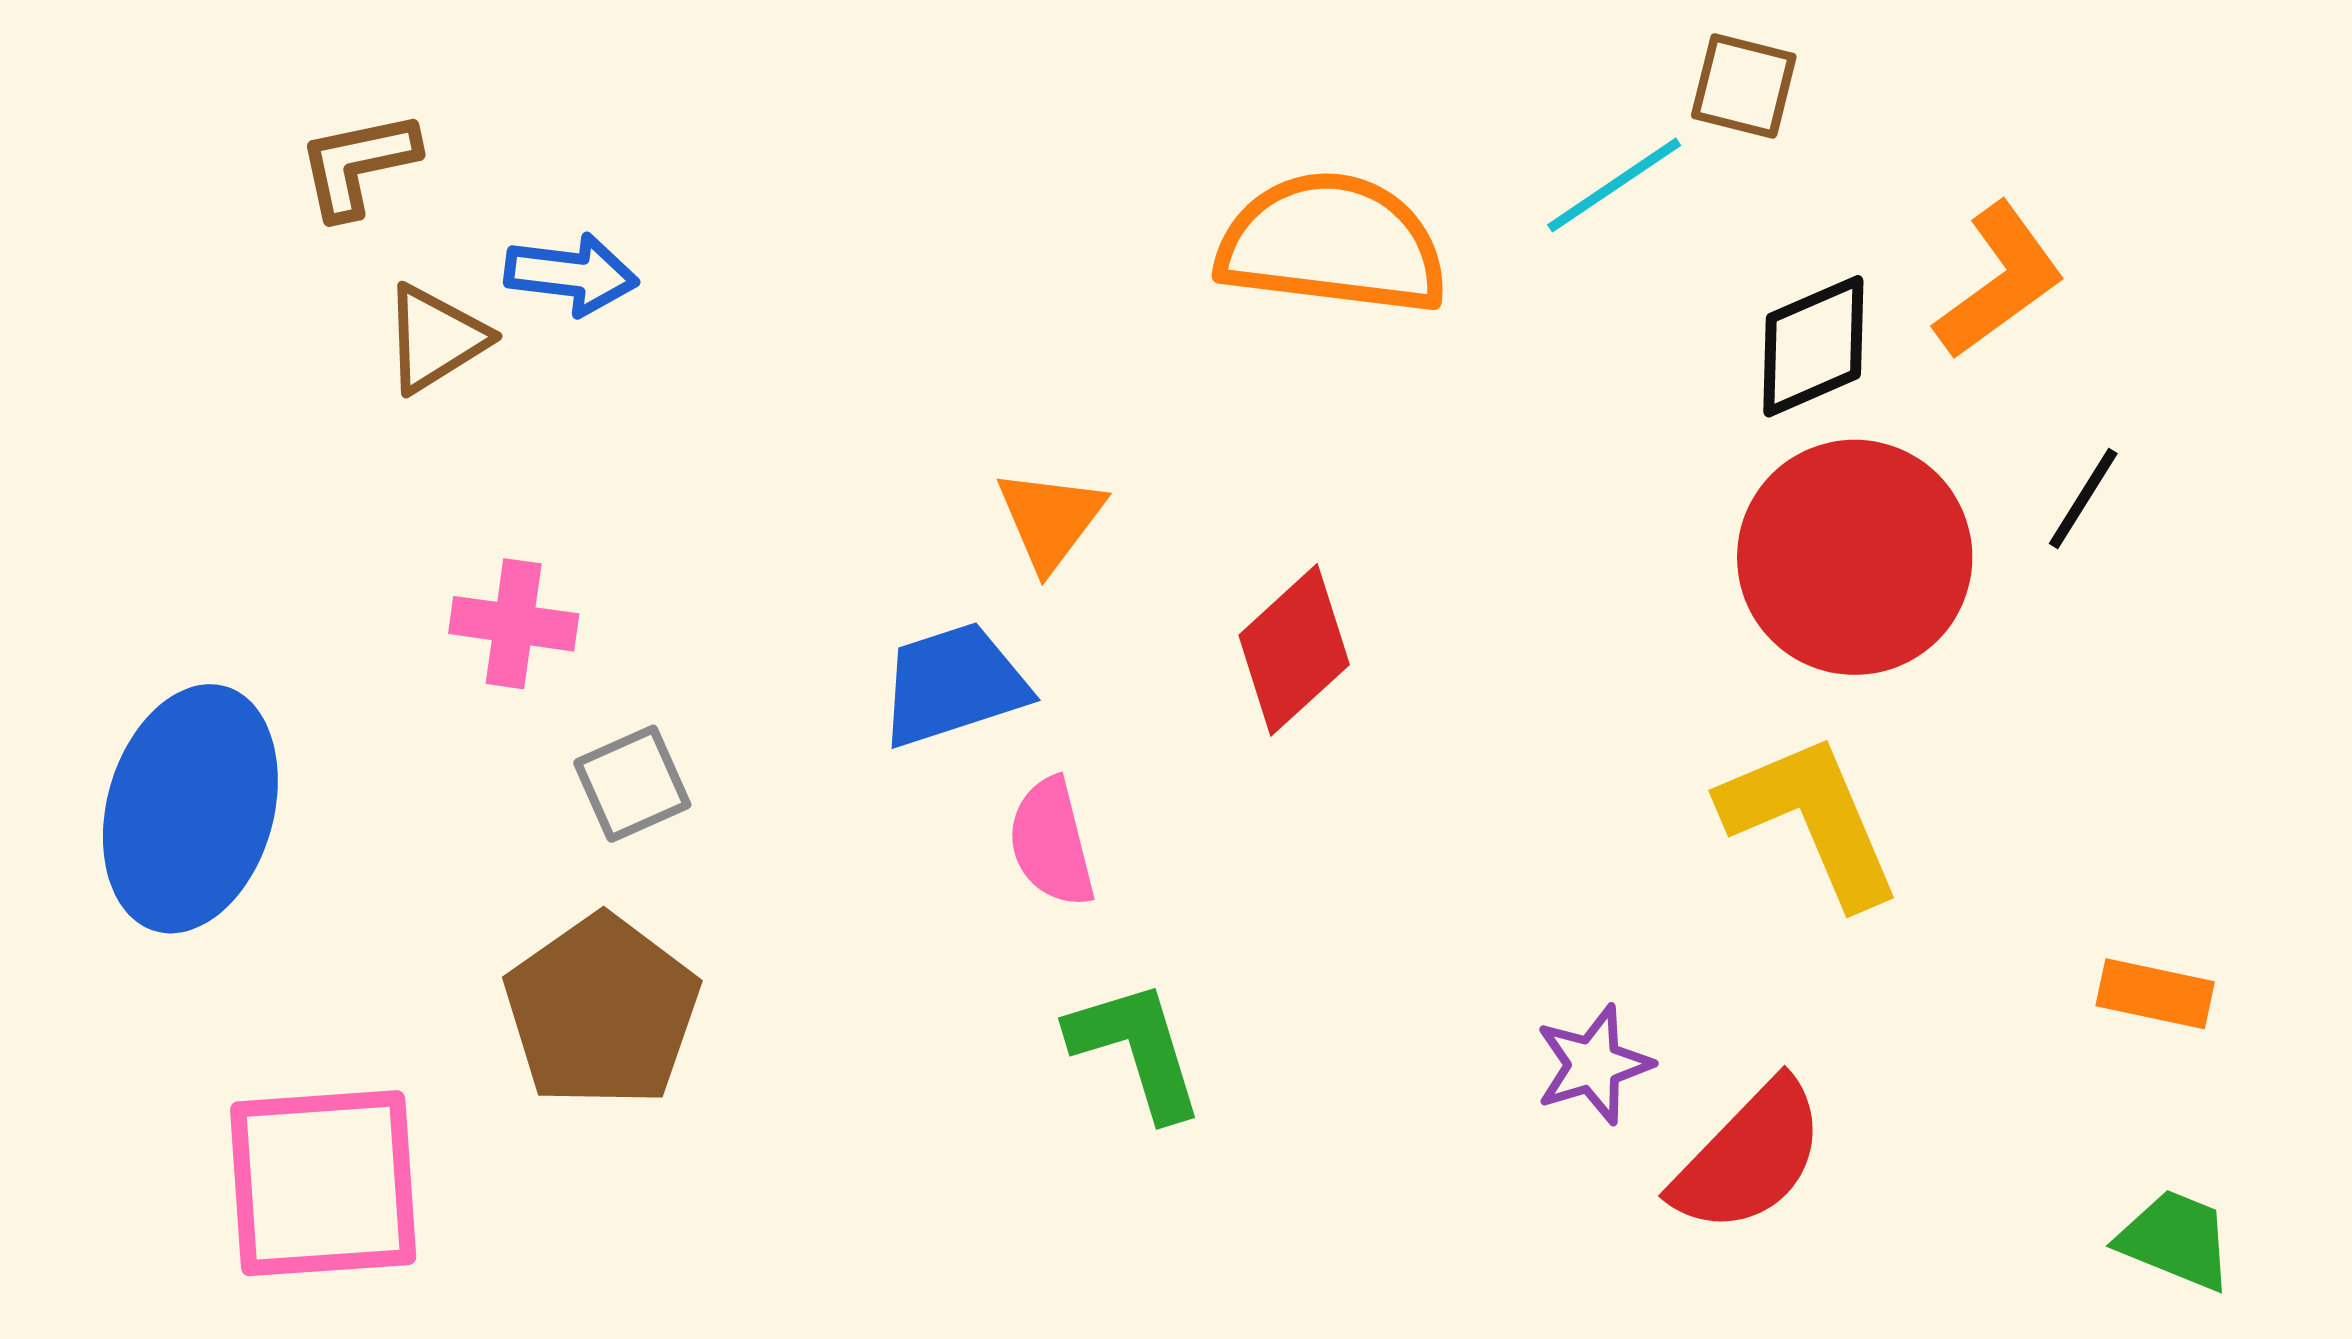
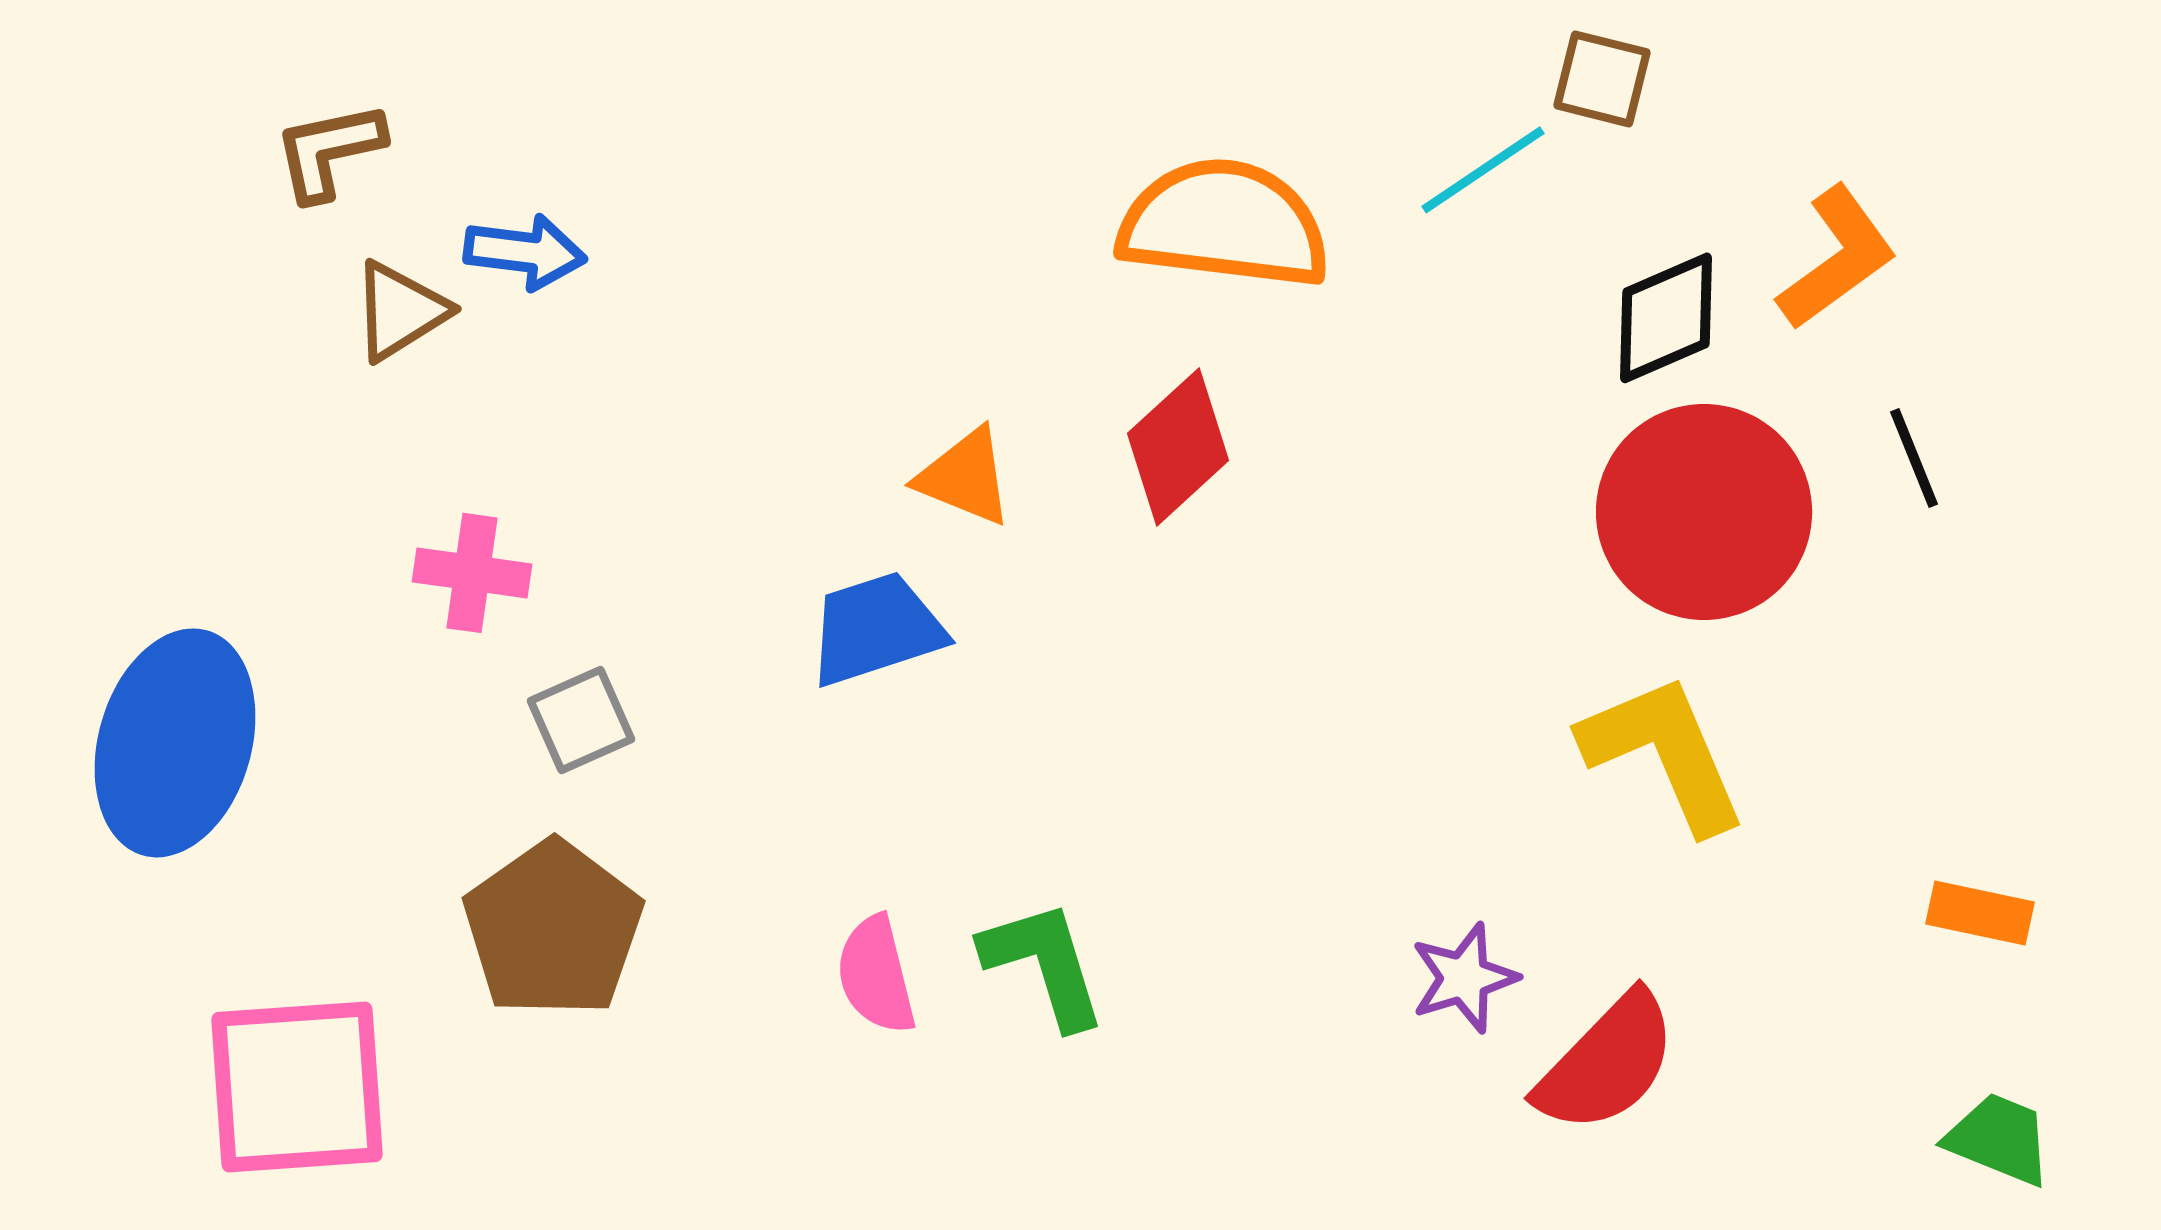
black line: (2083, 499) -> (1914, 458), turned -54
orange triangle: (1050, 519) -> (965, 477), turned -45
red diamond: (1294, 650) -> (1178, 447), moved
pink semicircle: (1051, 842) -> (876, 975), moved

